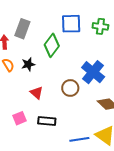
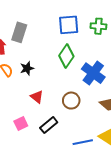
green diamond: (52, 45) -> (66, 56), moved
brown circle: (70, 88) -> (71, 101), moved
black rectangle: (47, 121) -> (49, 125), turned -42

